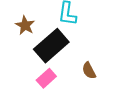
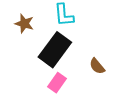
brown star: (25, 25) -> (24, 23), moved

